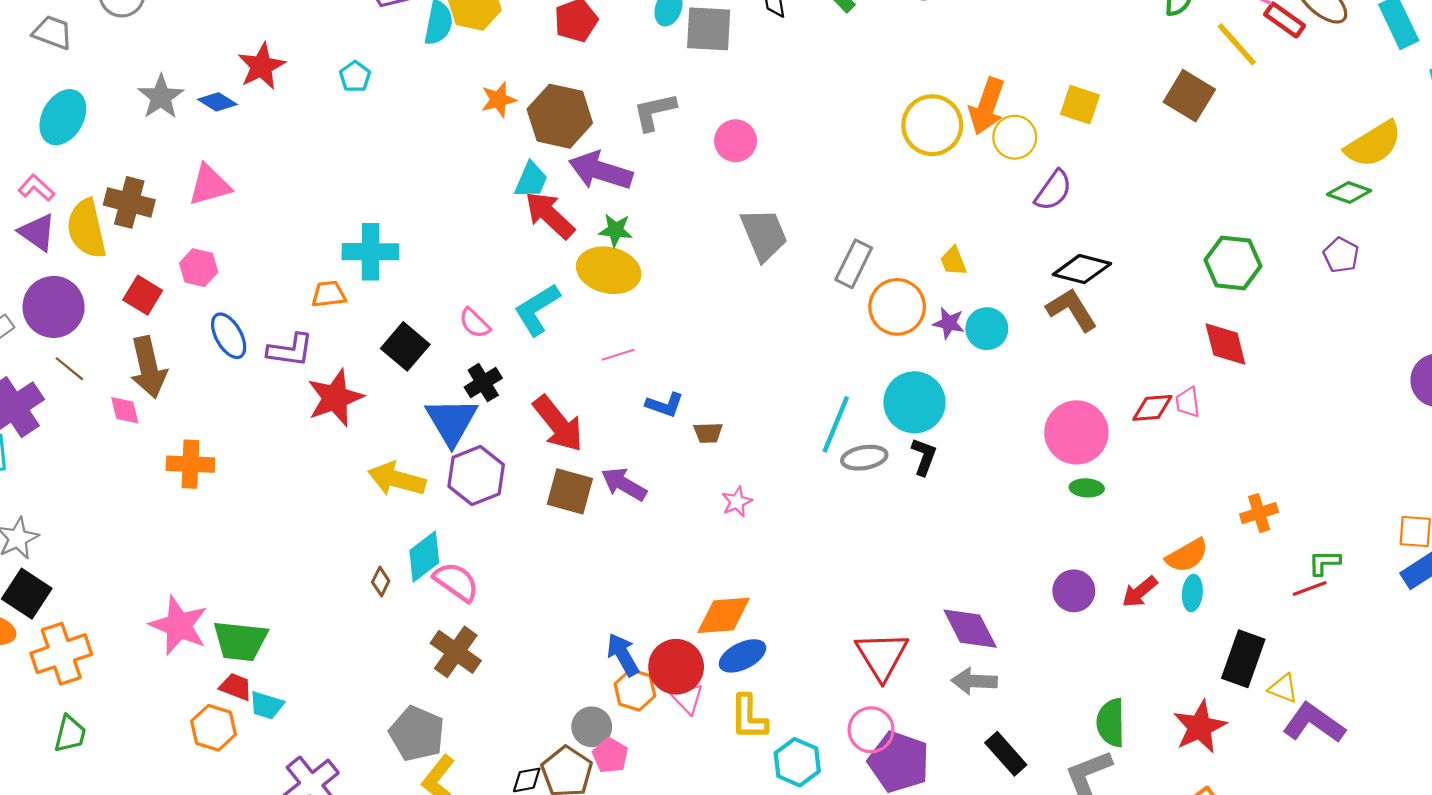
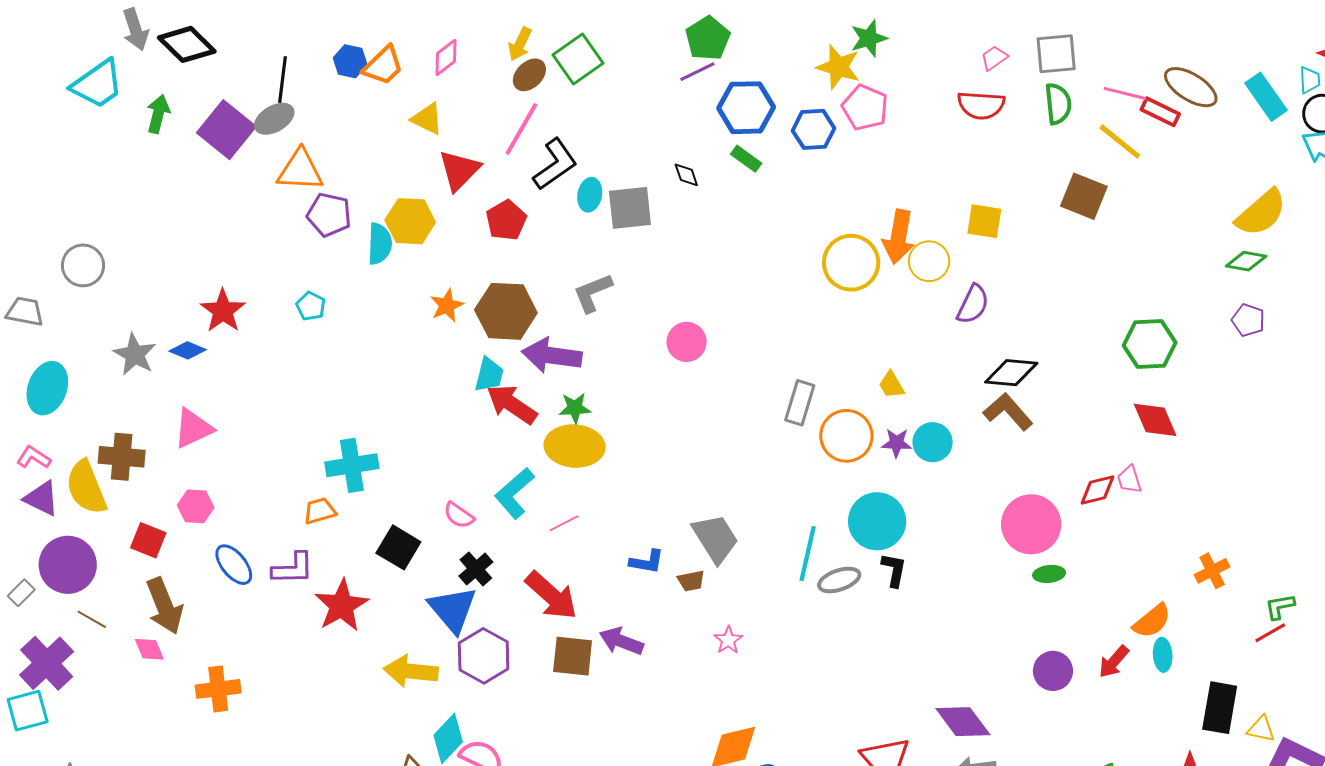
pink circle: (736, 141) -> (687, 342), moved
gray trapezoid: (764, 235) -> (715, 538), moved
pink line: (618, 355) -> (564, 523), moved

